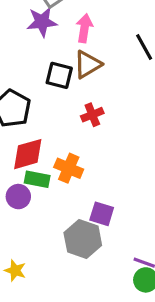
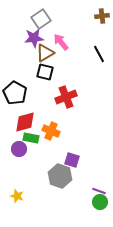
pink arrow: (84, 28) -> (61, 42), turned -48
brown triangle: (88, 64) -> (45, 53), moved
red cross: (92, 115) -> (66, 97), size x1.5

